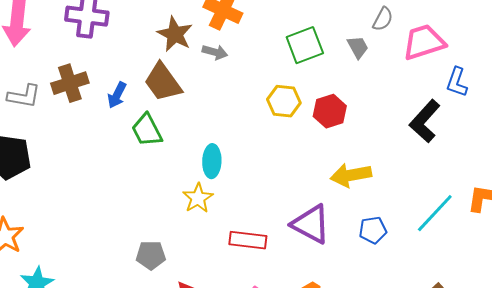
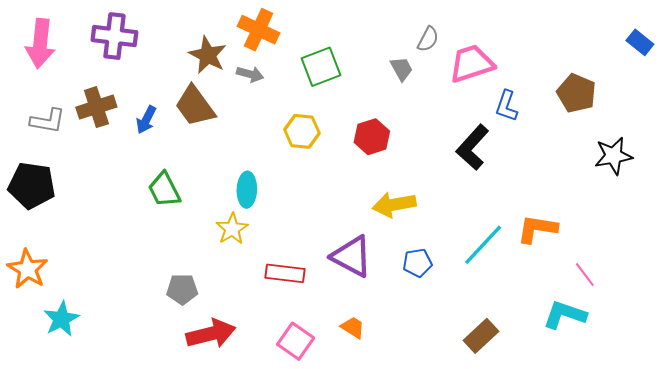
green square: (305, 45) -> (321, 67), moved
yellow hexagon: (284, 101) -> (302, 131), moved
green trapezoid: (147, 130) -> (164, 190), moved

